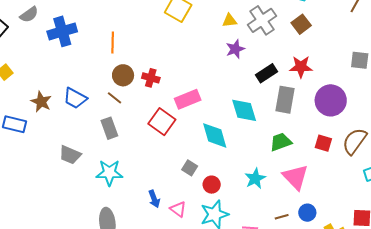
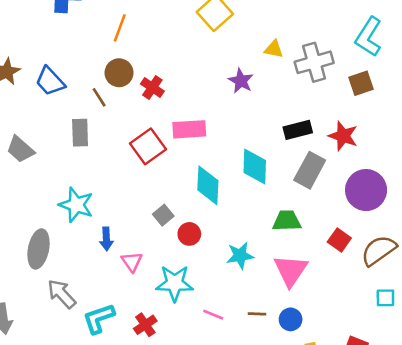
purple star: (235, 49) -> (241, 81), moved, turned 30
cyan star: (109, 173) -> (76, 205), moved
red circle: (212, 185) -> (189, 234), moved

